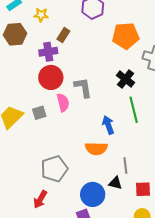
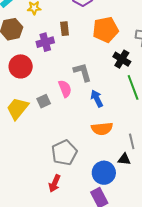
brown rectangle: (63, 35) -> (65, 29), moved, turned -32
orange pentagon: (126, 36) -> (106, 30), moved
red circle: (51, 77) -> (21, 66), moved
blue arrow: (108, 125) -> (97, 98), moved

